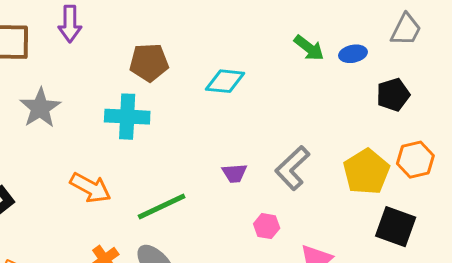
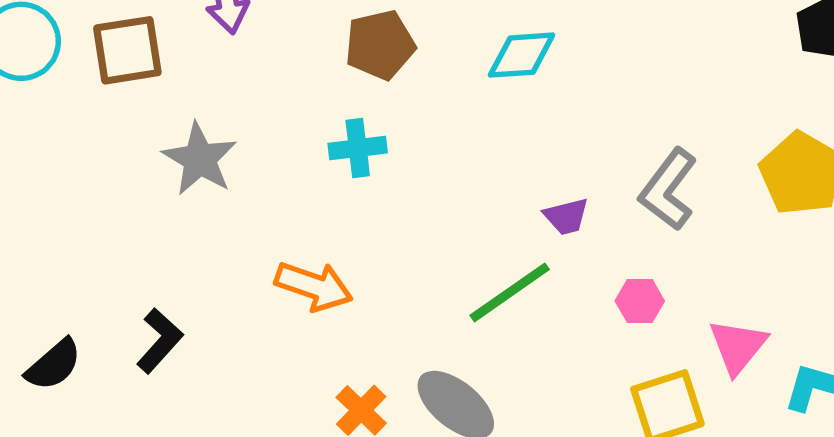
cyan cross: (127, 117) -> (358, 148), size x0.7
green line: (162, 206) -> (510, 292), moved

